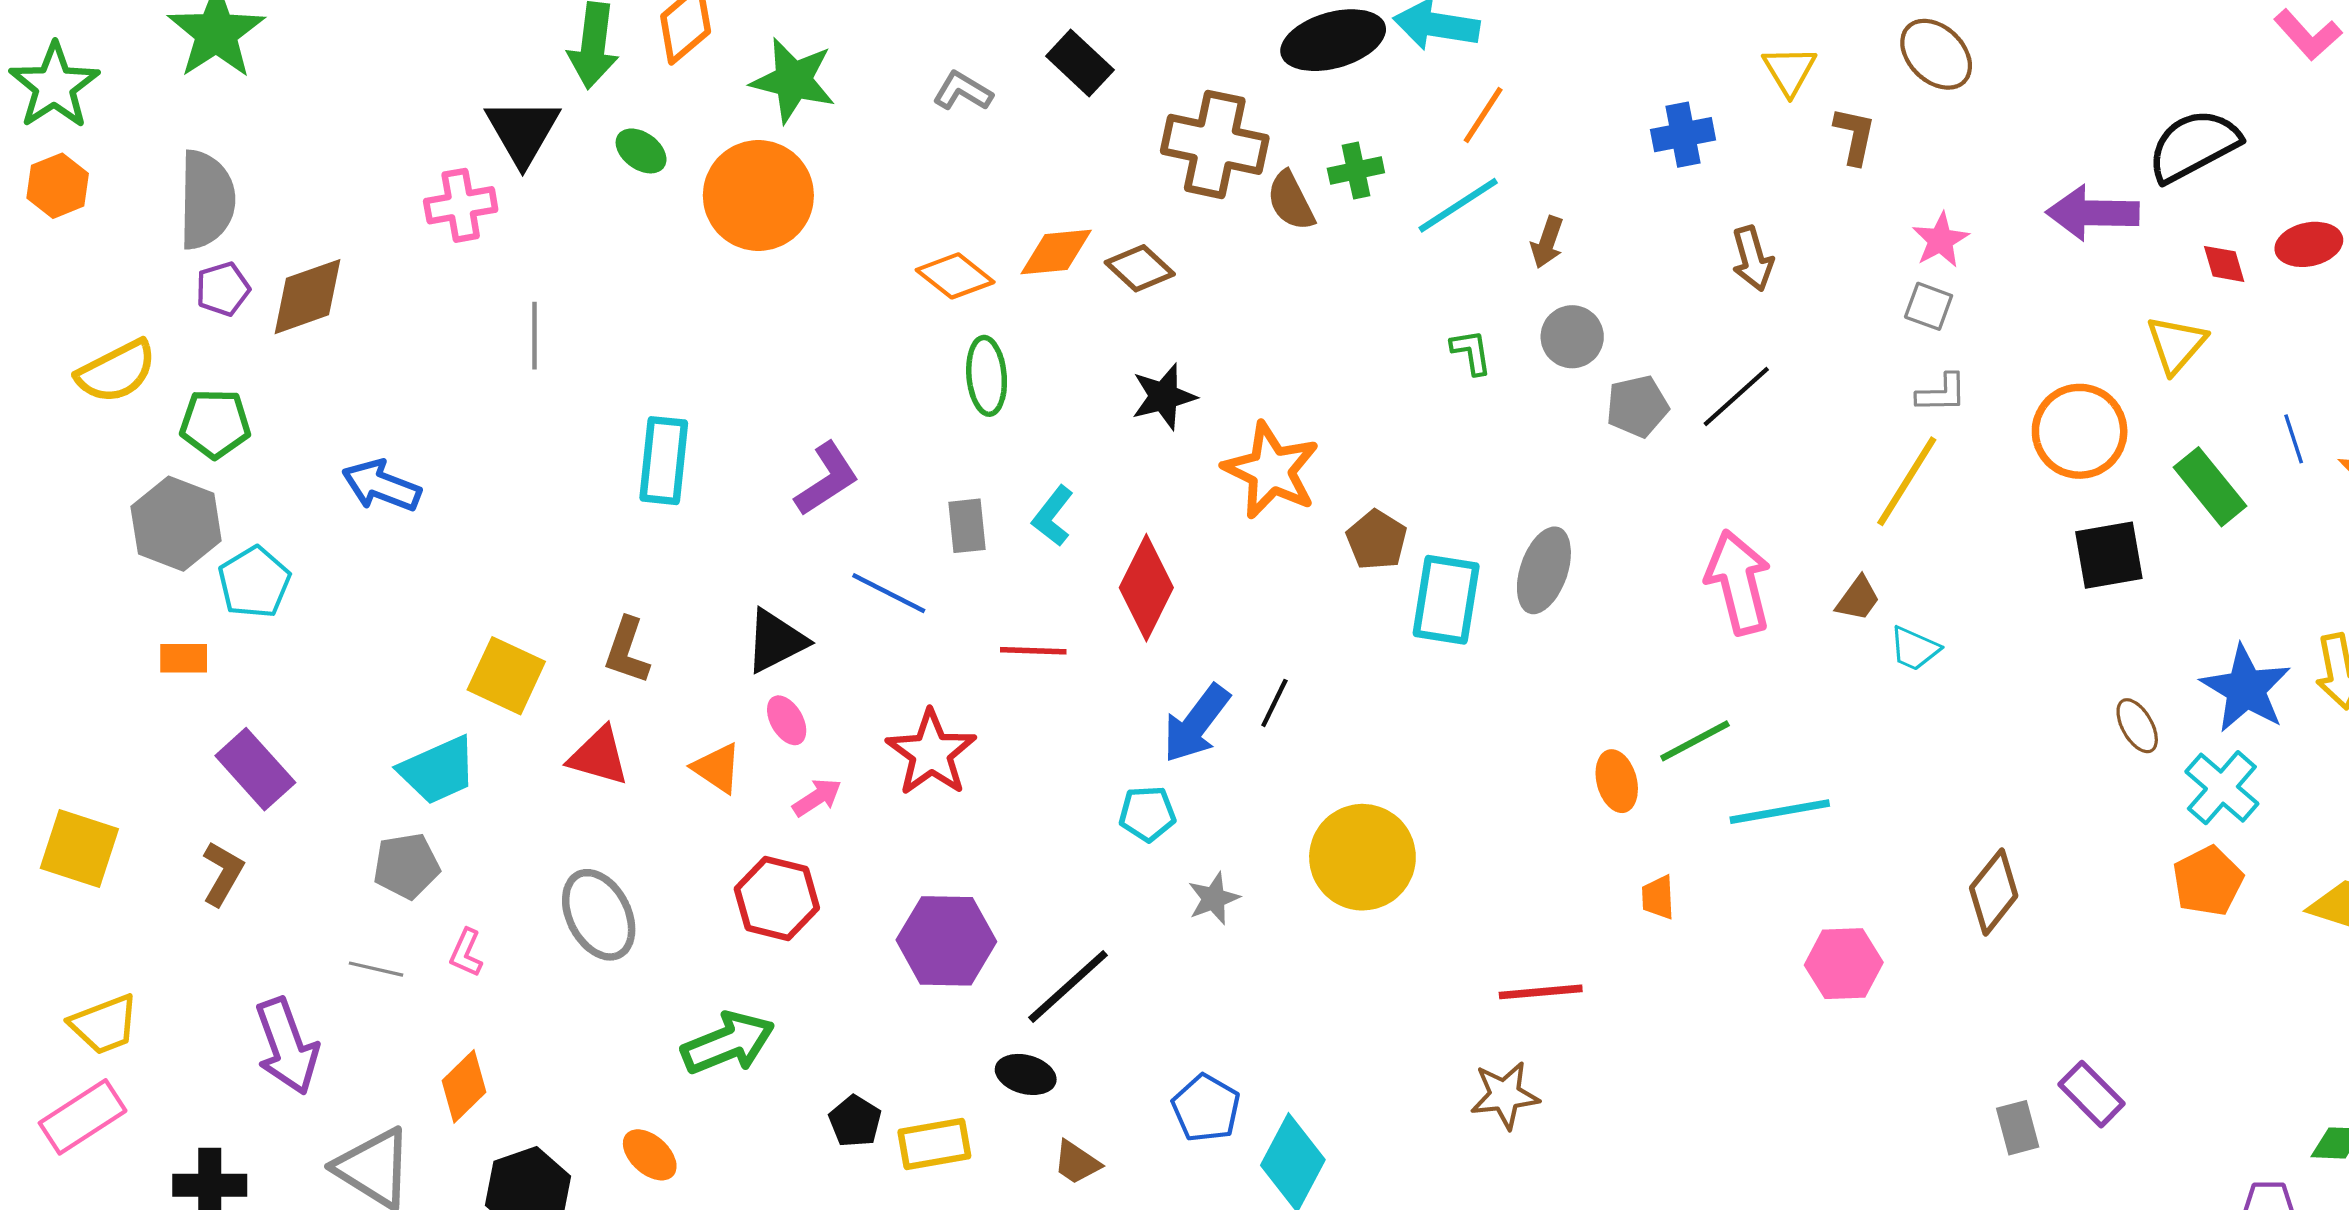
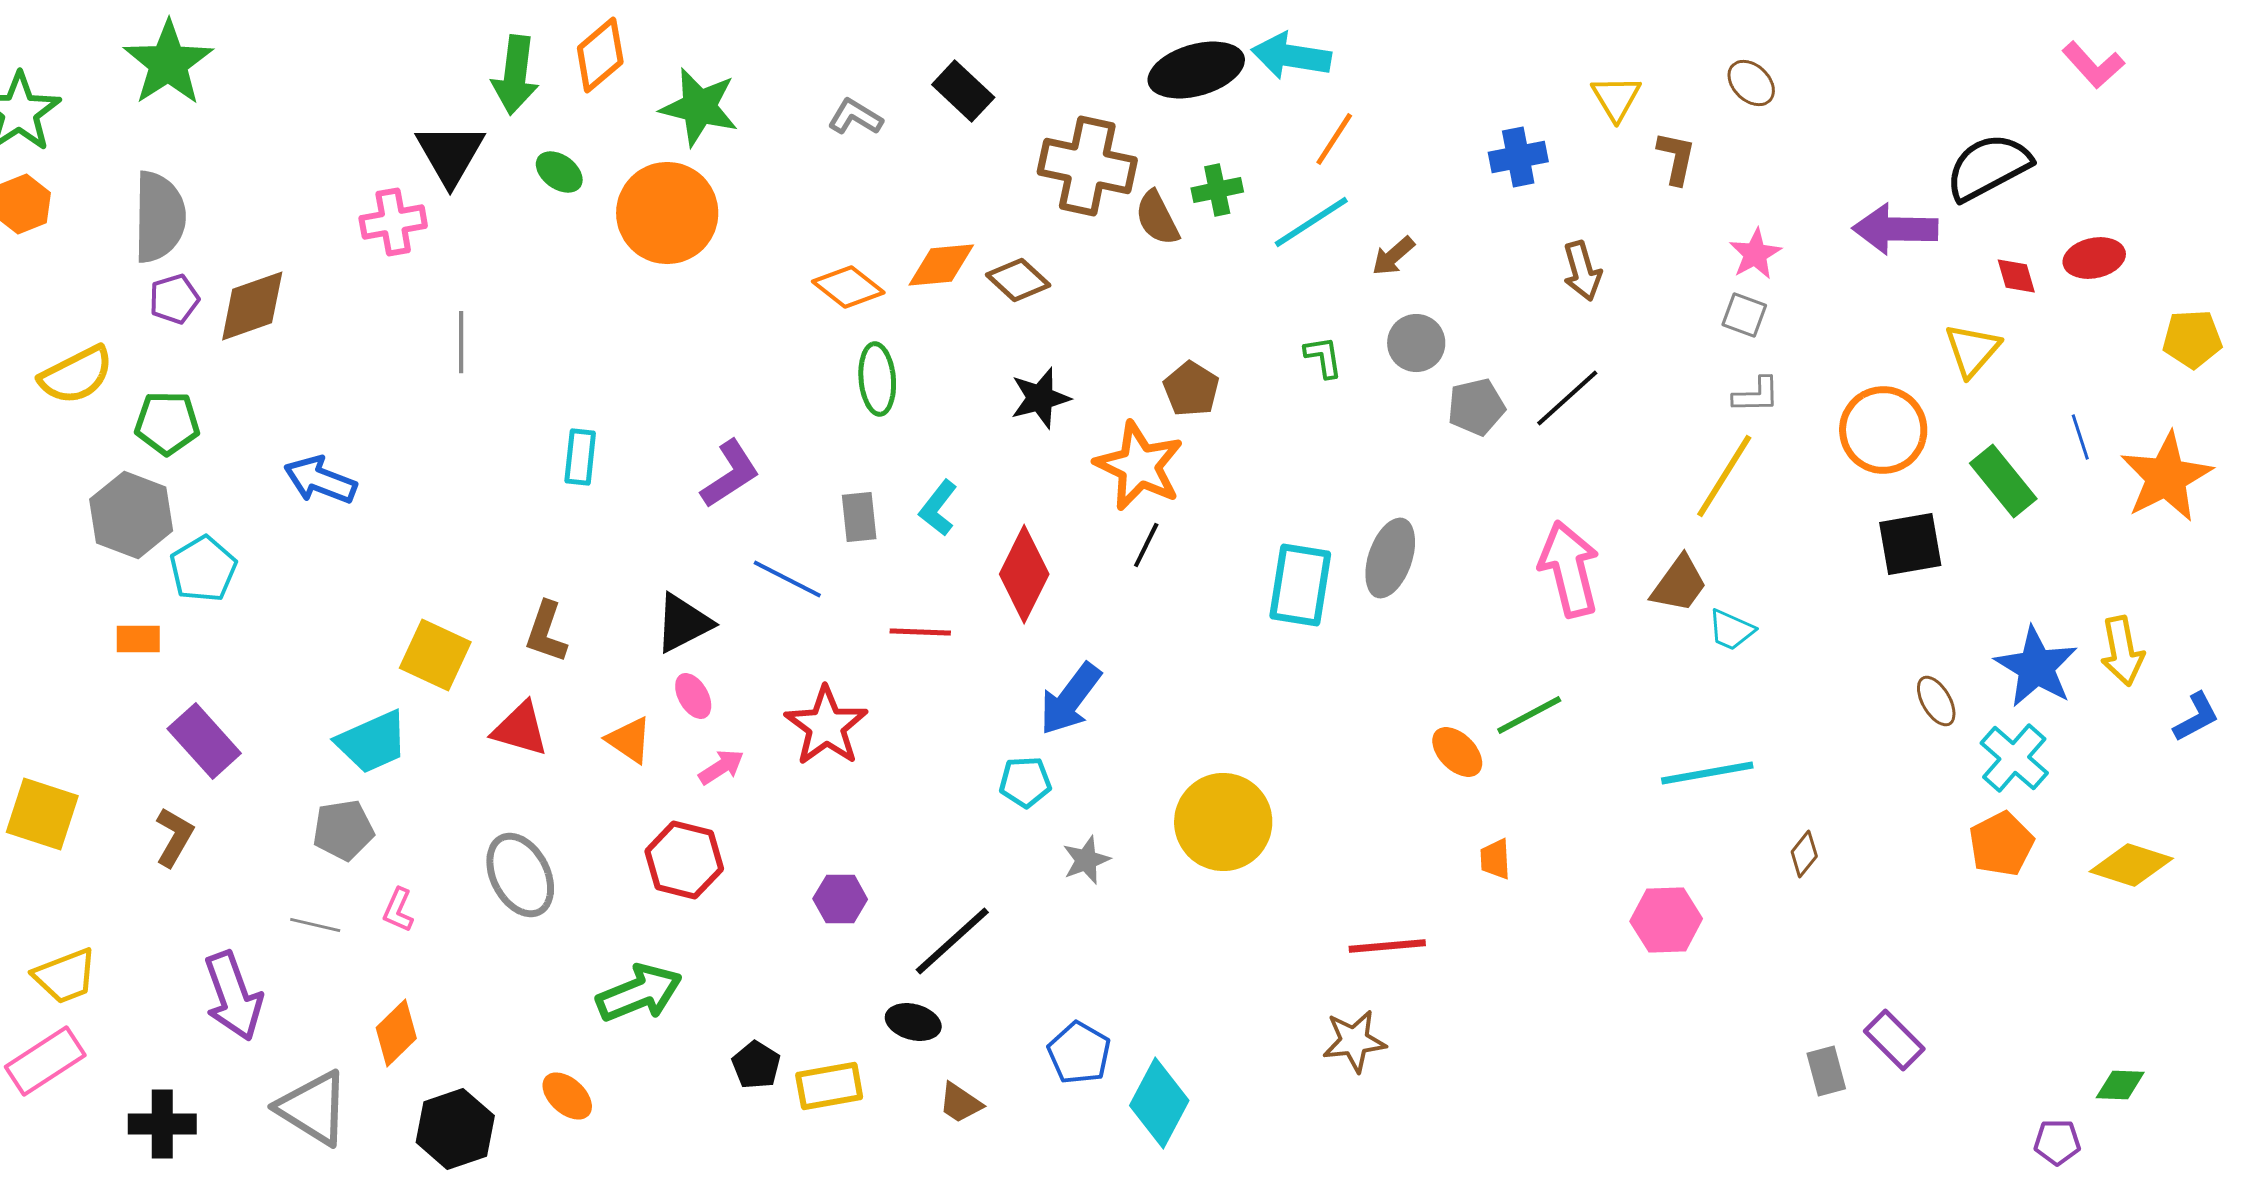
brown ellipse: (1936, 54) -> (1751, 83), size x0.7
brown arrow: (1547, 242) -> (1393, 256), turned 30
cyan rectangle: (664, 461) -> (580, 457), size x0.7
brown pentagon: (1377, 540) -> (1191, 389), moved
brown trapezoid: (1858, 599) -> (1679, 584), size x1.4
black line: (1274, 703) -> (1146, 545), moved
orange ellipse: (1617, 781) -> (1457, 752), turned -30
cyan line: (1780, 812) -> (1707, 773), moved
brown diamond: (1994, 892) -> (1804, 854), size x0.6
purple hexagon: (946, 941) -> (840, 899), size x0.6

